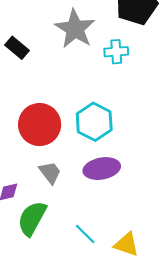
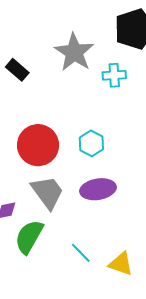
cyan hexagon: (94, 122) -> (91, 143), size x0.7
gray trapezoid: (50, 173) -> (47, 192), size x1.5

